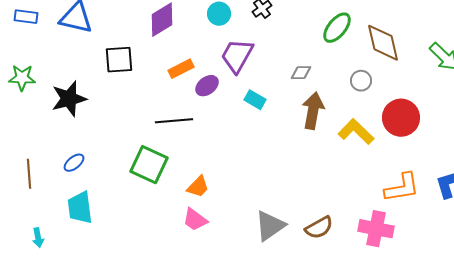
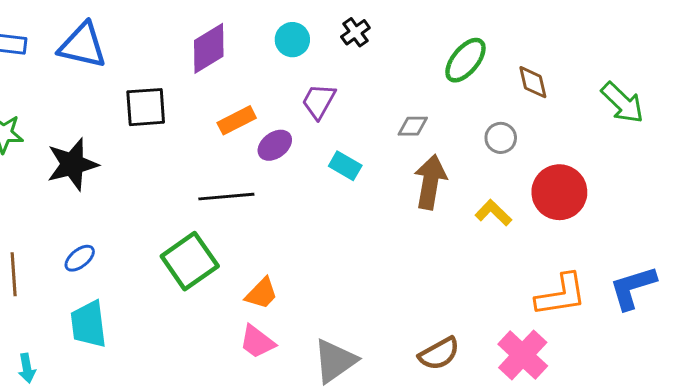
brown diamond: (383, 43) -> (533, 82), size x0.6
purple trapezoid: (237, 56) -> (319, 101), size x0.7
yellow L-shape: (356, 132) -> (493, 213), size x0.7
green square: (149, 165) -> (190, 261), turned 30
gray triangle: (270, 226) -> (335, 361), moved
pink cross: (376, 229) -> (523, 355), turned 32

